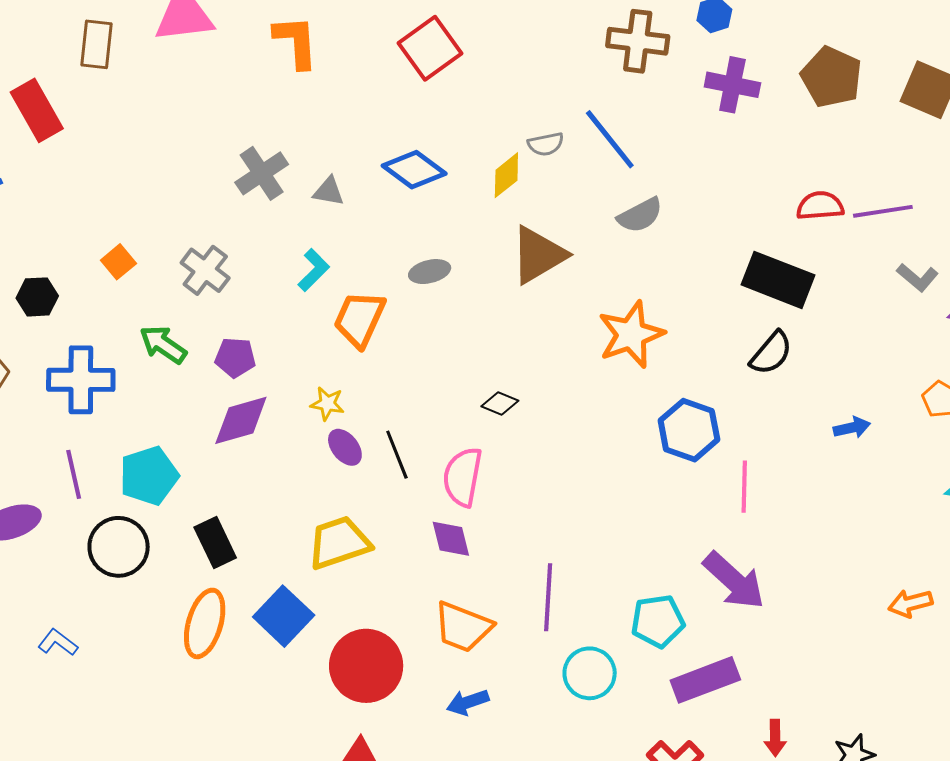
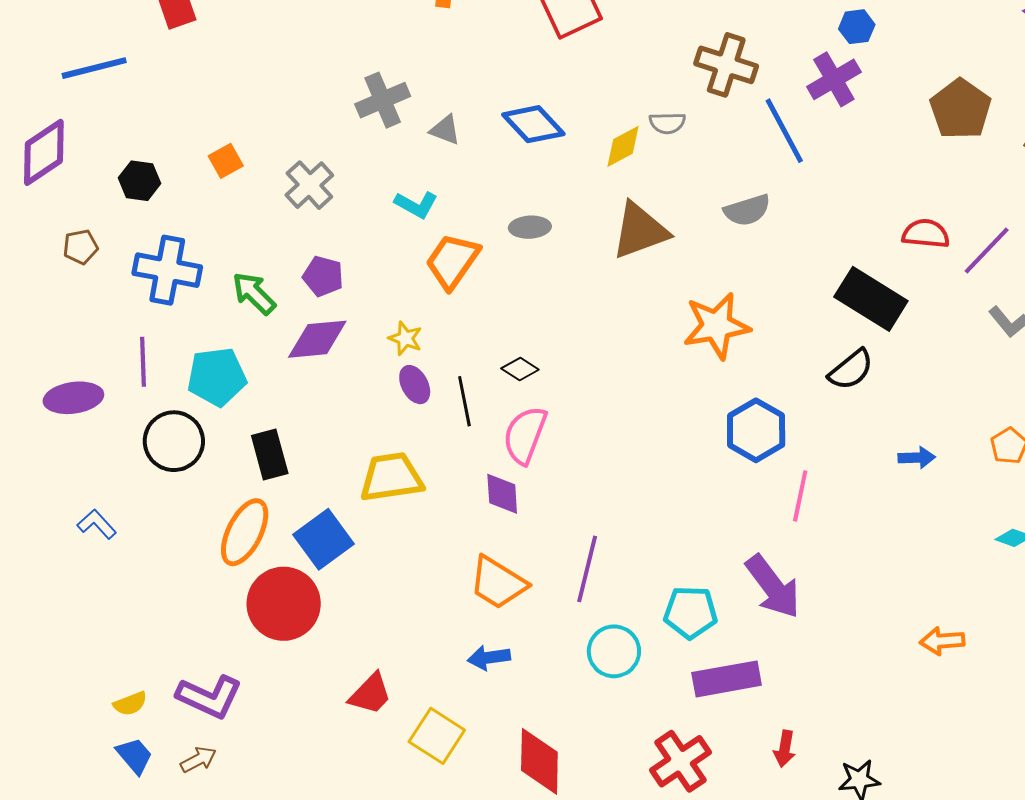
brown cross: (638, 41) -> (726, 65), moved
purple cross: (732, 85) -> (834, 79), moved, turned 38
blue line: (610, 139) -> (784, 131), moved
purple line: (883, 211) -> (987, 251), turned -48
cyan L-shape: (314, 270) -> (416, 205), turned 63
green arrow: (163, 344) -> (254, 293), moved
black diamond: (500, 404) -> (520, 369), moved
red circle: (366, 666) -> (284, 604), moved

